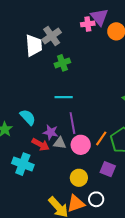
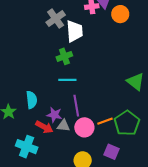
white trapezoid: (34, 46) -> (75, 31), moved
green cross: (62, 63) -> (64, 56), moved
cyan semicircle: (28, 117) -> (32, 100), turned 36
orange line: (101, 138) -> (105, 121), turned 35

